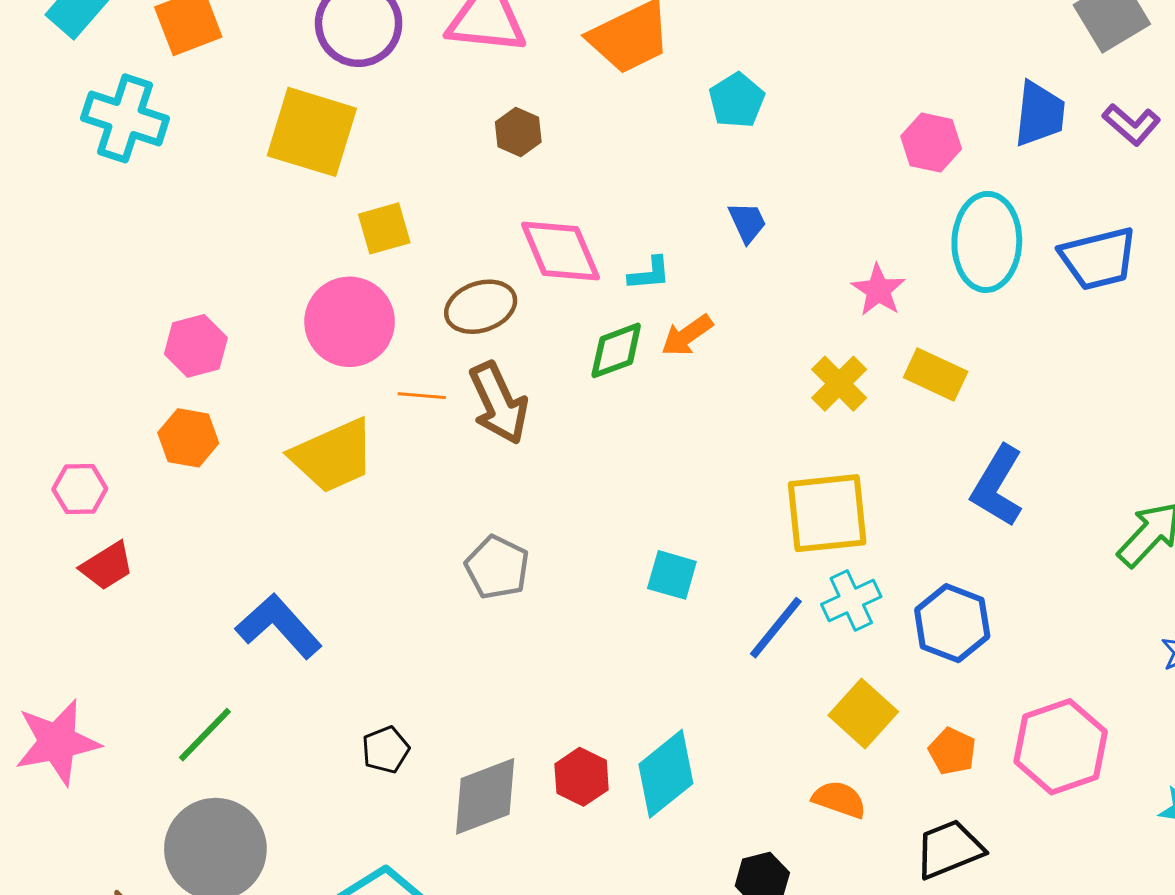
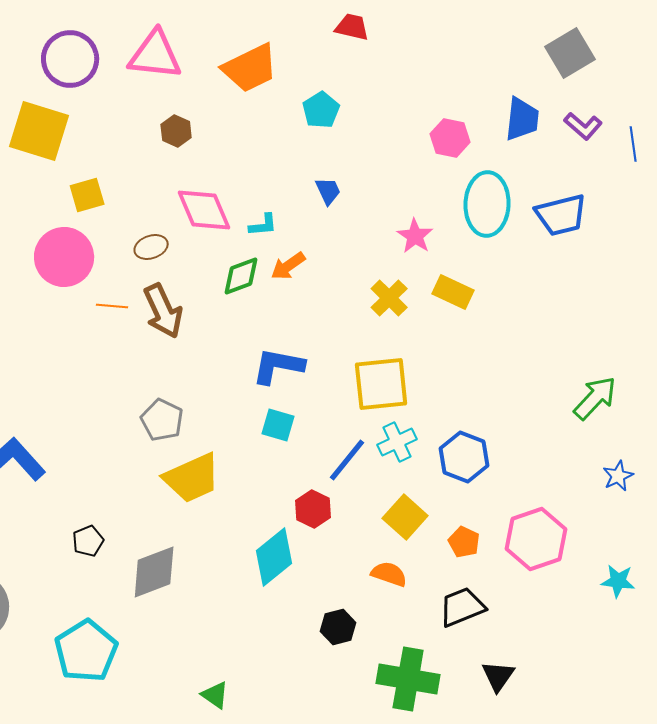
brown ellipse: (481, 307) -> (151, 247), size x0.7
yellow trapezoid: (333, 456) -> (192, 478), moved
blue L-shape: (997, 486) -> (278, 366), moved, turned 70
red hexagon: (582, 777) -> (313, 509), moved

